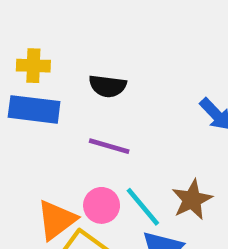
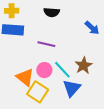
black semicircle: (108, 86) -> (52, 12), moved
orange triangle: (56, 220) -> (25, 77), turned -42

